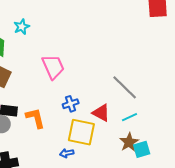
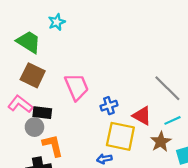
pink trapezoid: (53, 67) -> (77, 87), moved
orange L-shape: (35, 118) -> (53, 146), moved
brown star: (129, 142) -> (161, 142), moved

